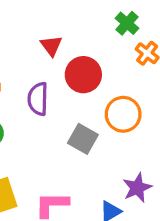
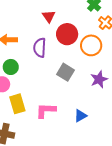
orange circle: (123, 114) -> (91, 45), moved
purple star: (137, 188) -> (99, 79), moved

